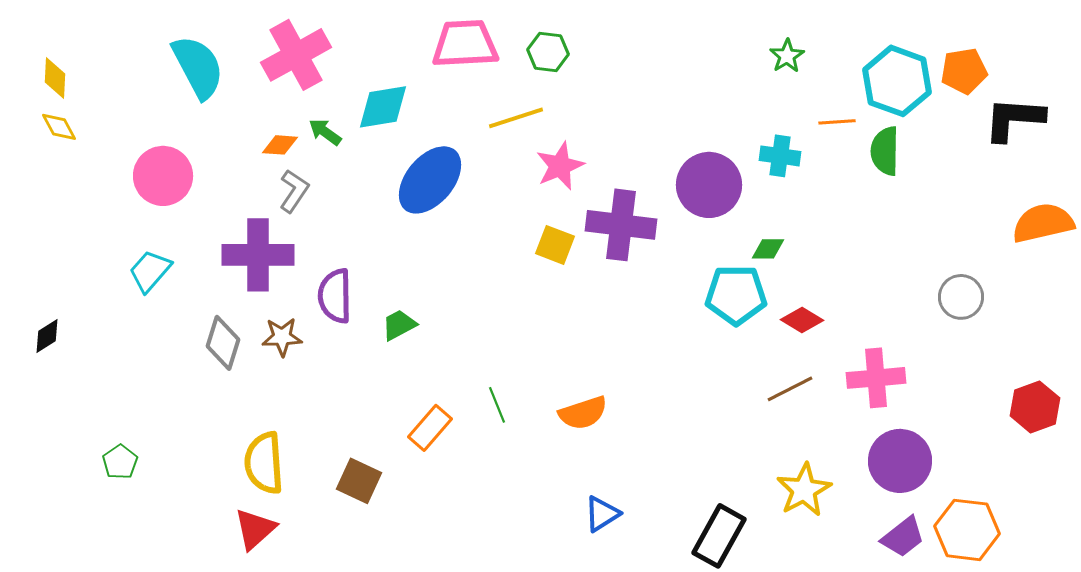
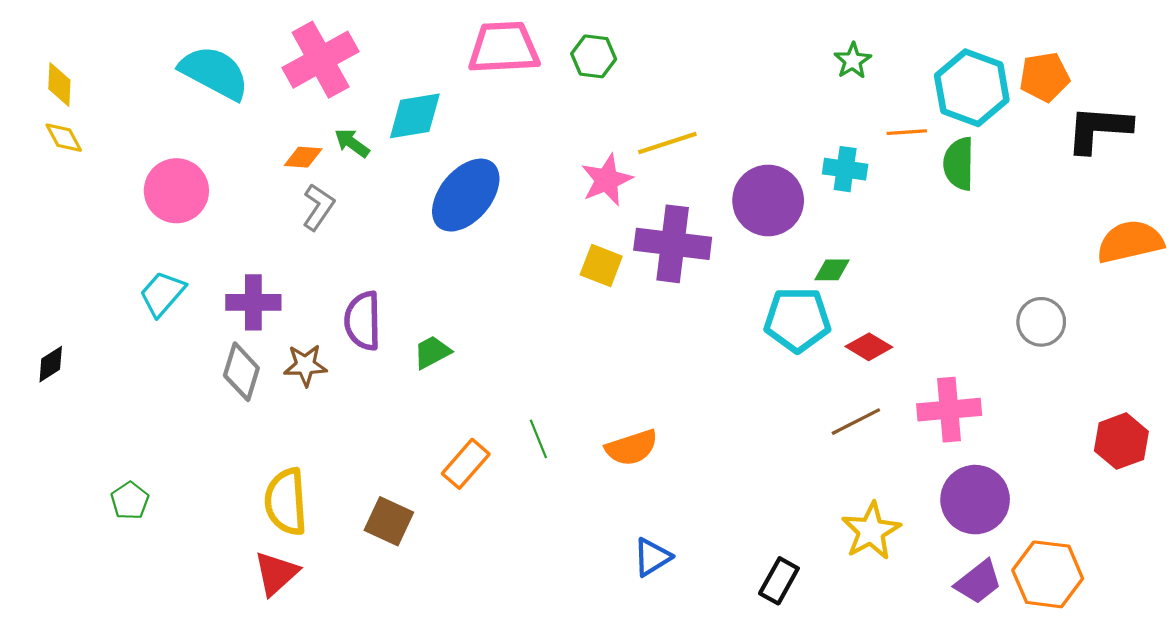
cyan semicircle: (198, 67) -> (214, 73), turned -34
yellow line: (516, 118) -> (667, 143), moved
purple cross: (258, 255) -> (253, 302), moved, size x0.7
black rectangle: (719, 536) -> (779, 581), size x0.7

